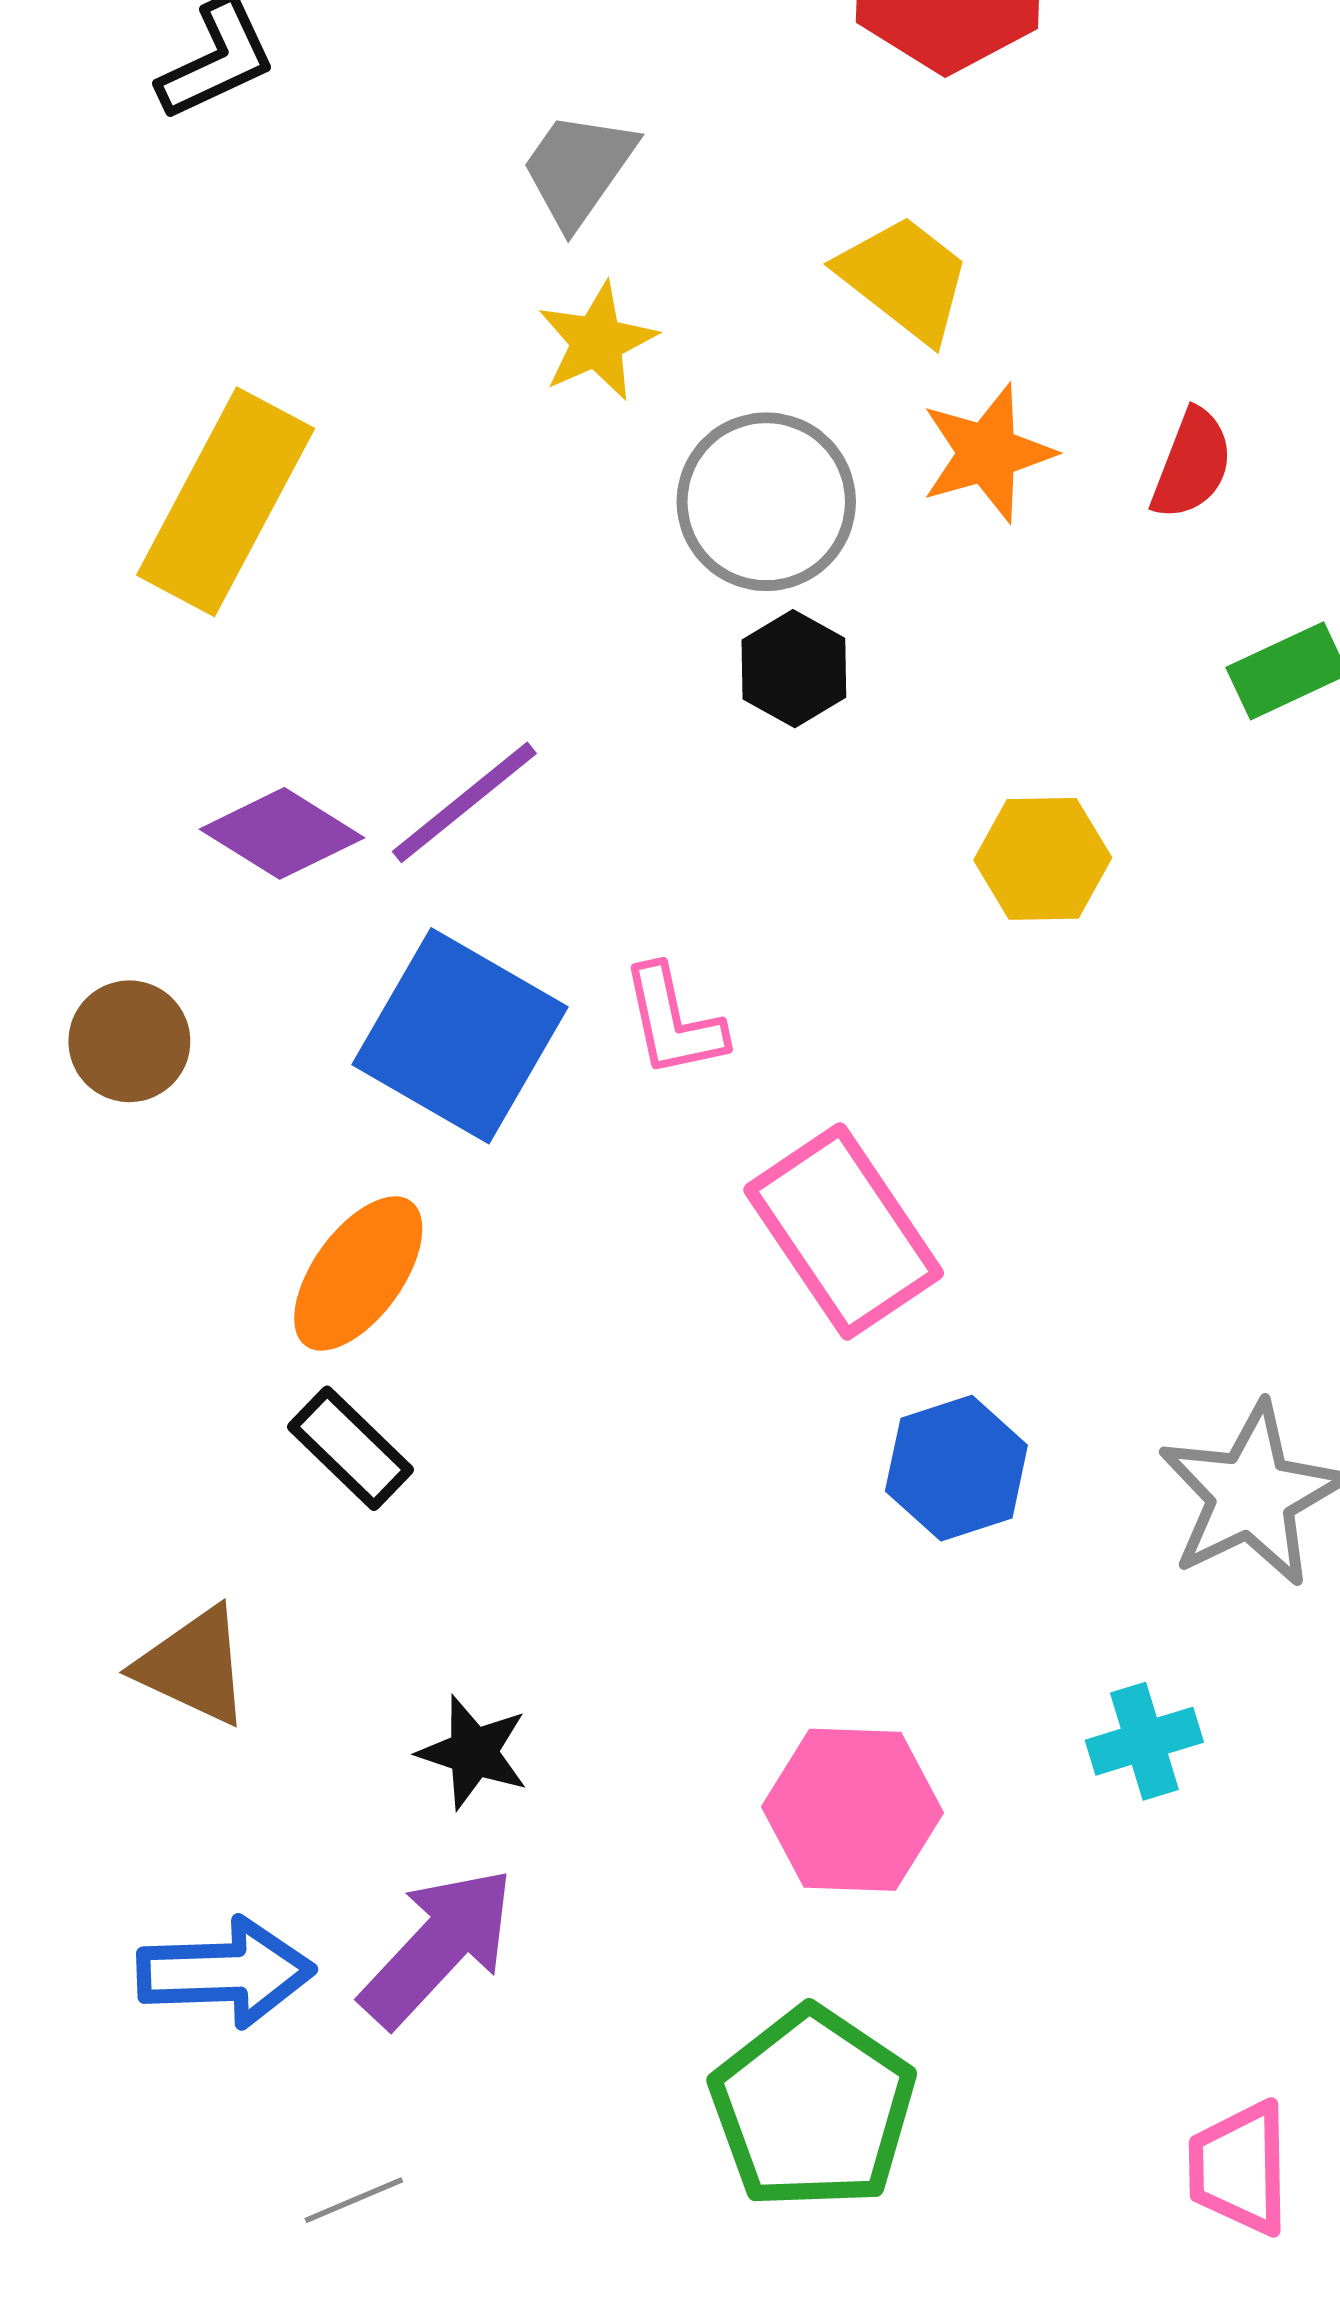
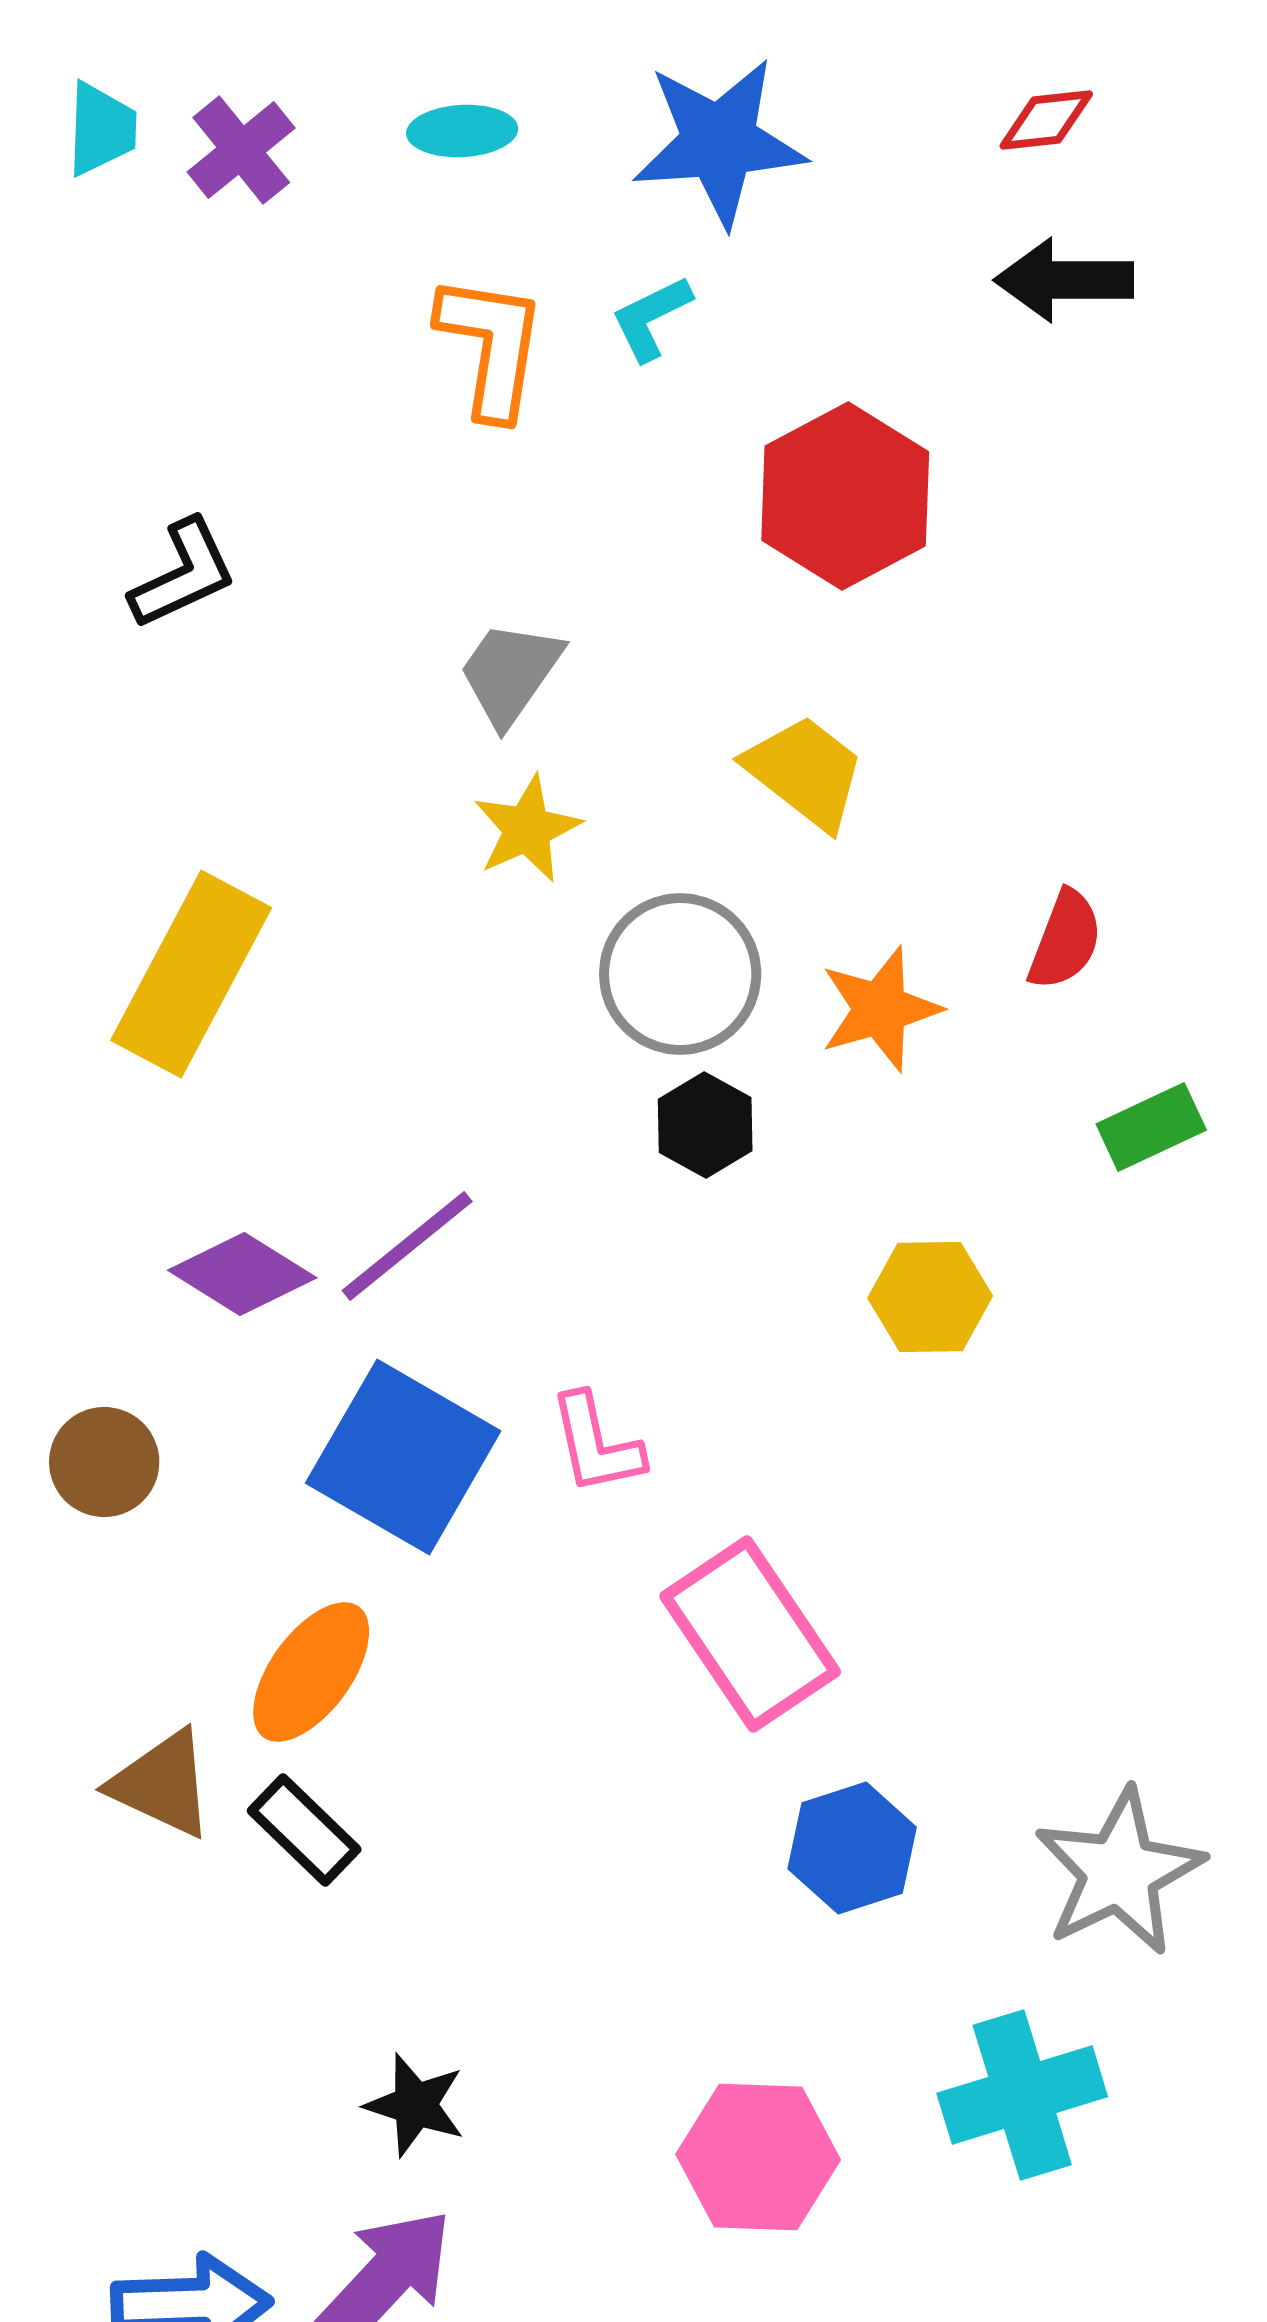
orange star: (987, 453) -> (880, 1009), moved
brown triangle: (193, 1666) -> (162, 1784), moved
cyan cross: (1144, 1741) -> (1022, 2095), size x1.6

